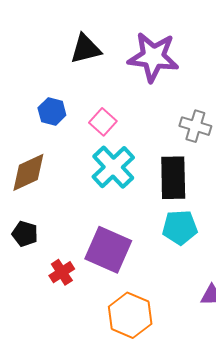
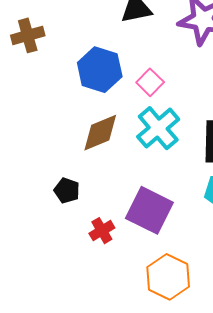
blue hexagon: (52, 111) -> (100, 70), size x1.6
brown diamond: (28, 172) -> (100, 133), moved

